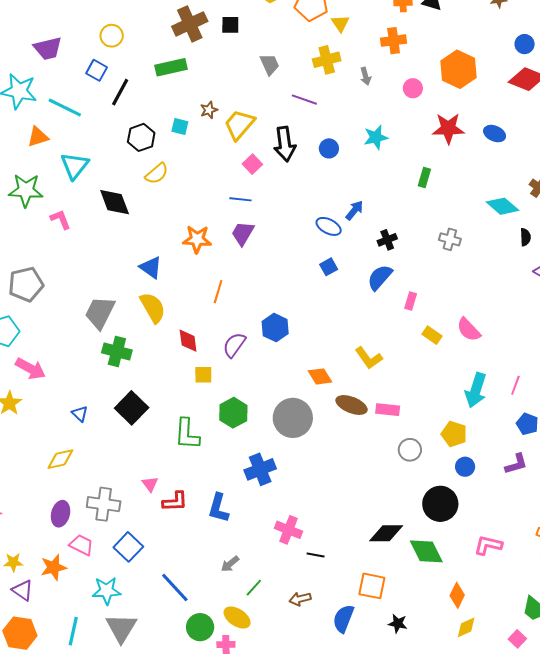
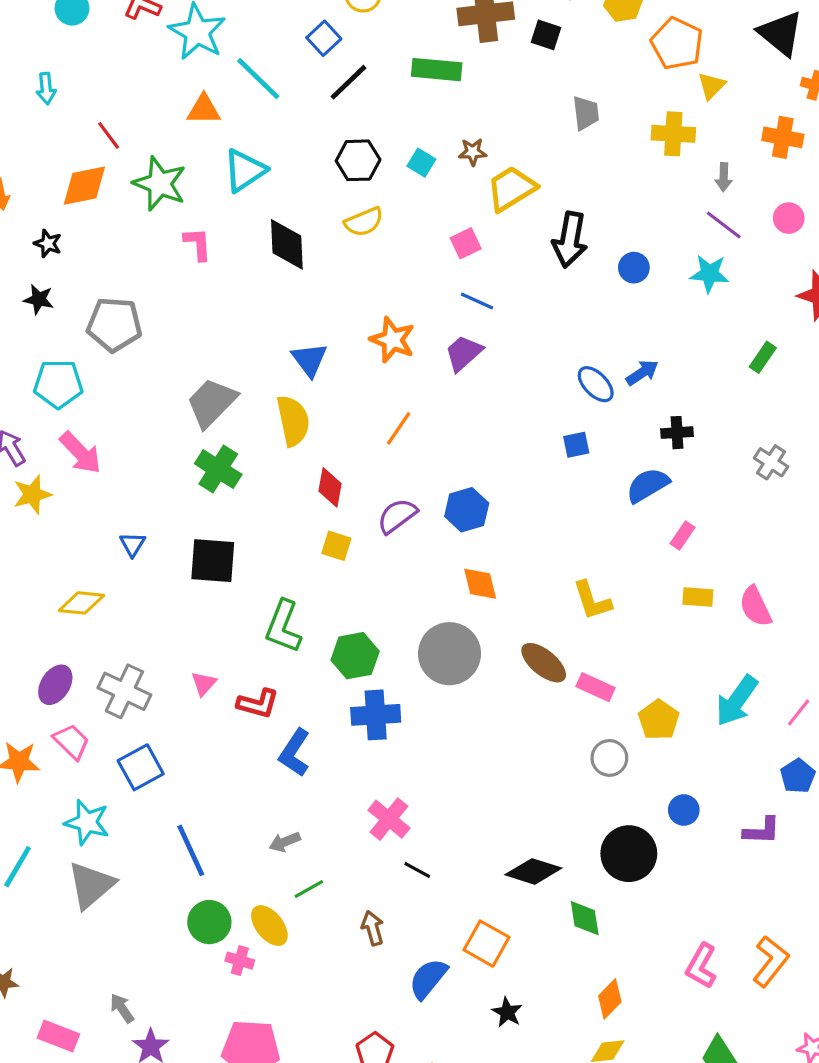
purple line: (304, 100) -> (724, 225), moved
pink square: (252, 164) -> (466, 243), moved
yellow rectangle: (432, 335) -> (698, 597), turned -48
orange diamond: (320, 376) -> (480, 584), moved
black square: (132, 408) -> (213, 561), turned 32
green hexagon: (233, 413) -> (355, 656), moved
yellow pentagon: (454, 434) -> (659, 720), moved
red L-shape: (175, 501) -> (258, 704), moved
pink L-shape: (488, 545) -> (701, 966), moved, turned -92
green diamond: (426, 551) -> (585, 918), size x0.7
brown arrow: (300, 599) -> (373, 928), turned 70

